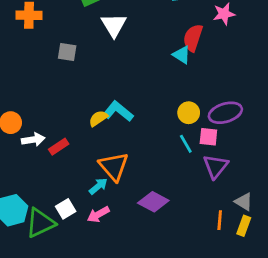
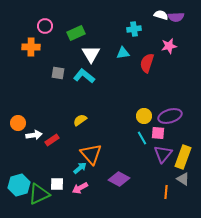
cyan triangle: (182, 55) -> (123, 53), moved, turned -40
cyan L-shape: (118, 111) -> (84, 76), moved
white square: (66, 209) -> (57, 184), turned 32
yellow rectangle: (244, 226) -> (183, 157), moved, size x1.6

